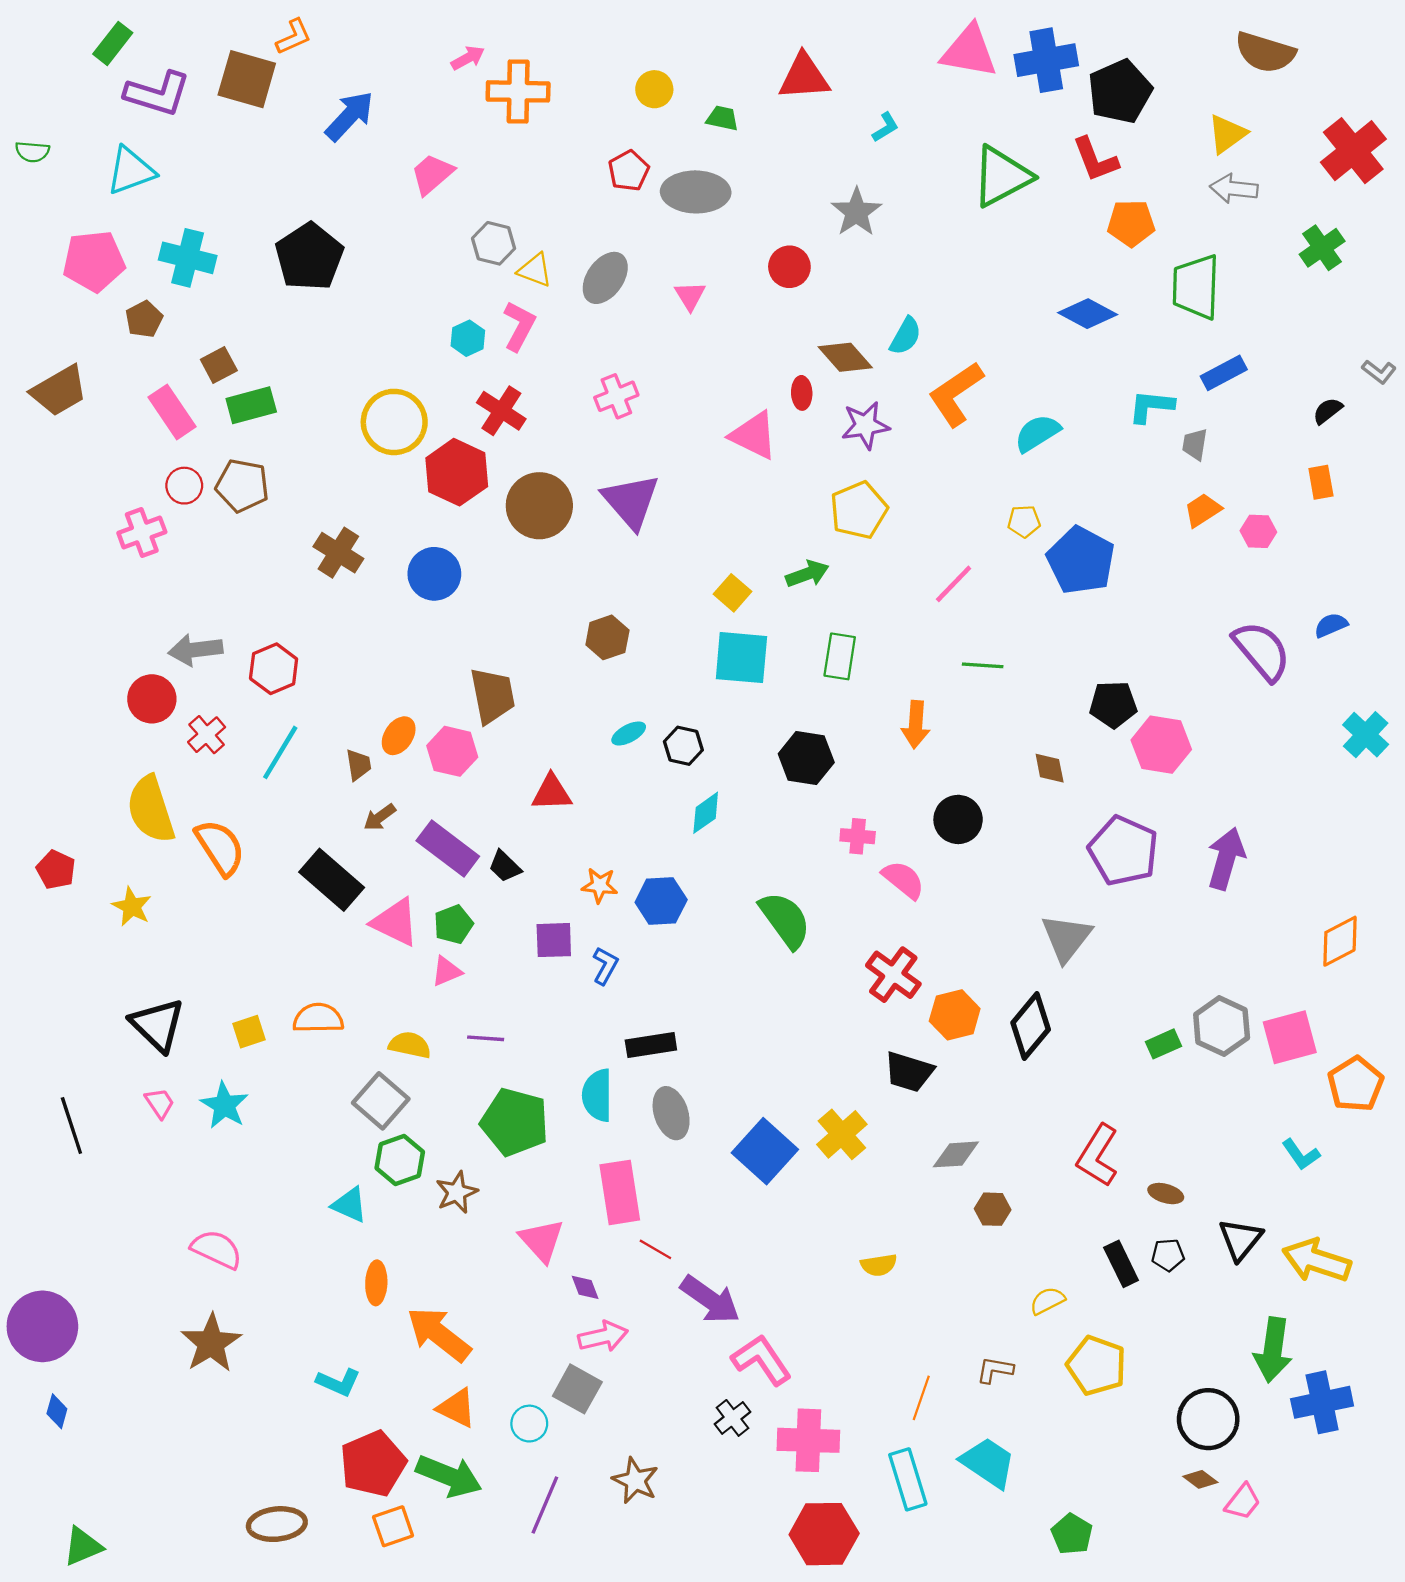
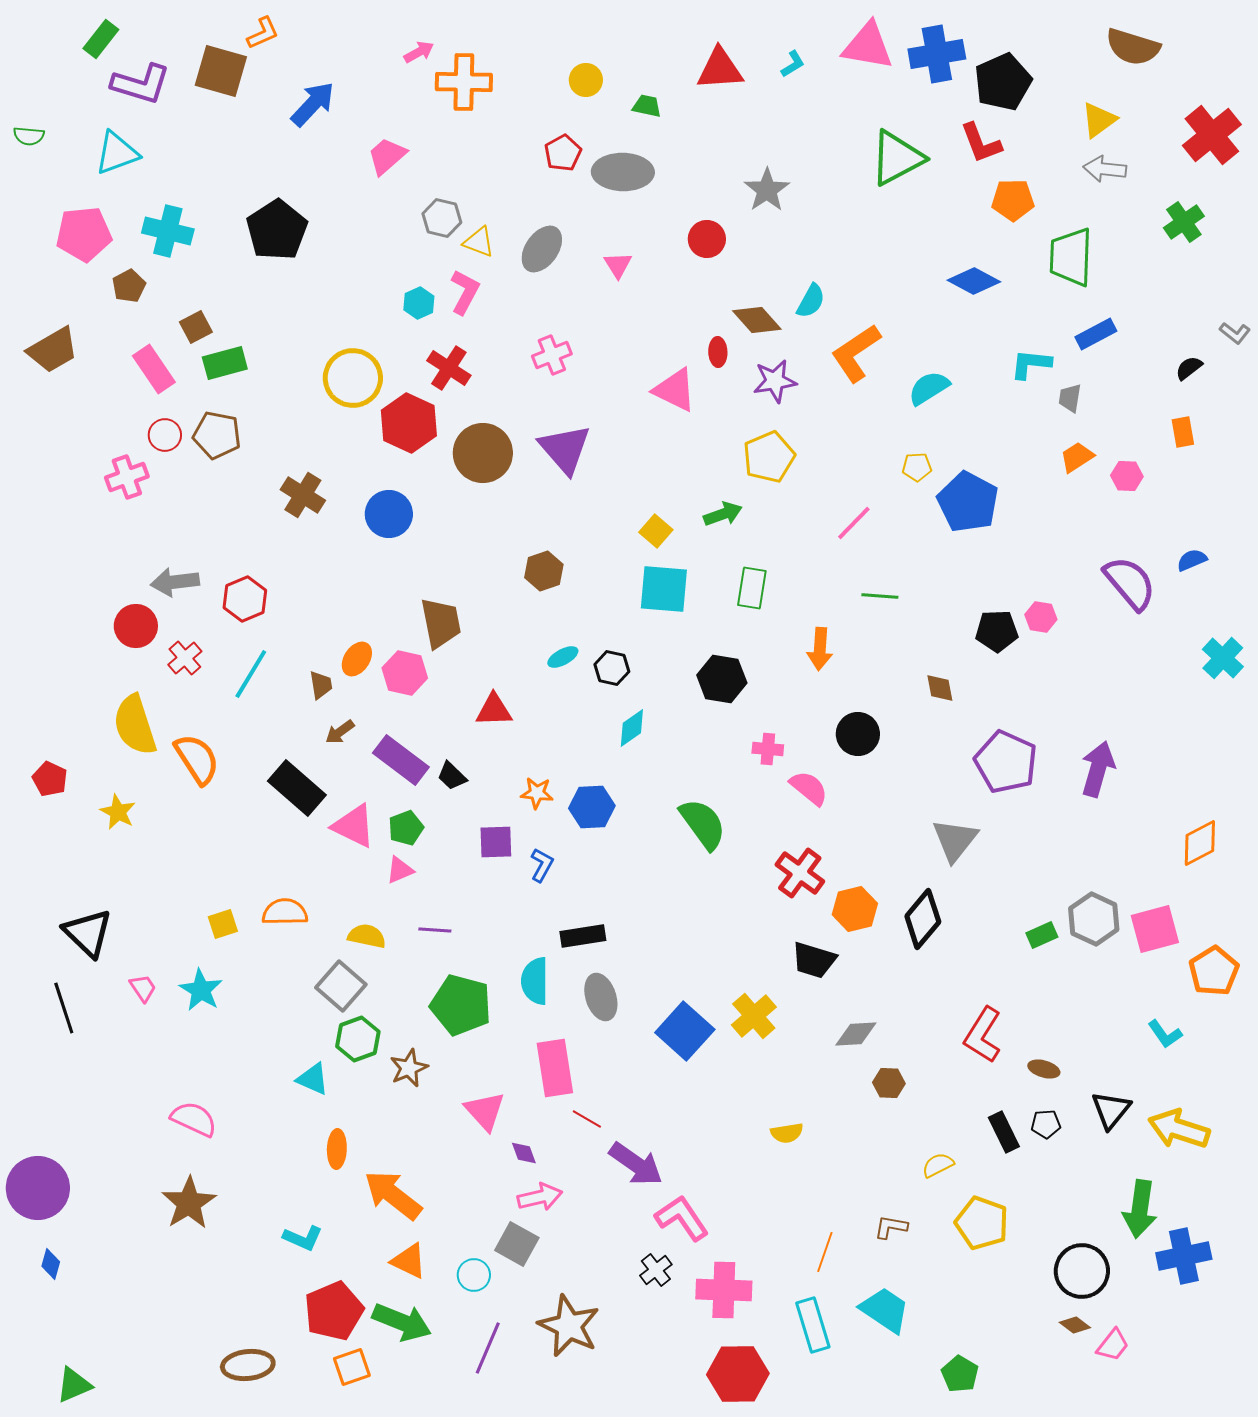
cyan L-shape: (885, 127) -> (793, 64), moved
pink hexagon: (1161, 745) -> (1041, 617), moved, size x0.6
black triangle: (157, 1025) -> (88, 933), moved
brown star: (635, 1481) -> (569, 1326), size x1.5

